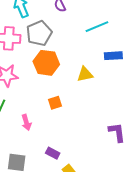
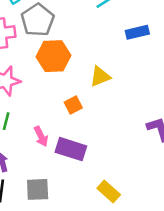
yellow triangle: (85, 74) -> (100, 76), moved
purple rectangle: (53, 153) -> (71, 149), moved, size x1.6

